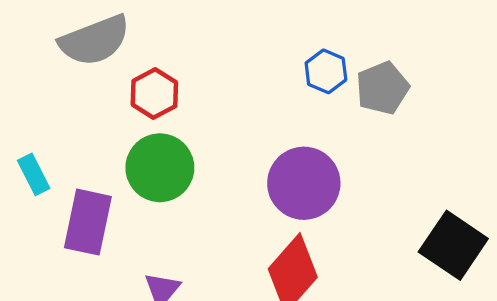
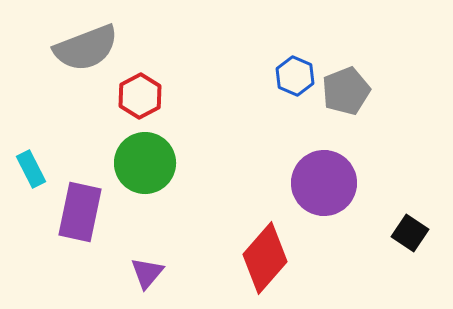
purple circle: (304, 183) -> (324, 183), moved
black square: (453, 245) -> (410, 233), size x0.6

